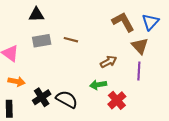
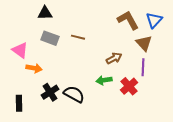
gray rectangle: (42, 41) -> (50, 38), turned 30
orange arrow: (17, 82) -> (34, 68), moved
red cross: (117, 100) -> (129, 86), moved

